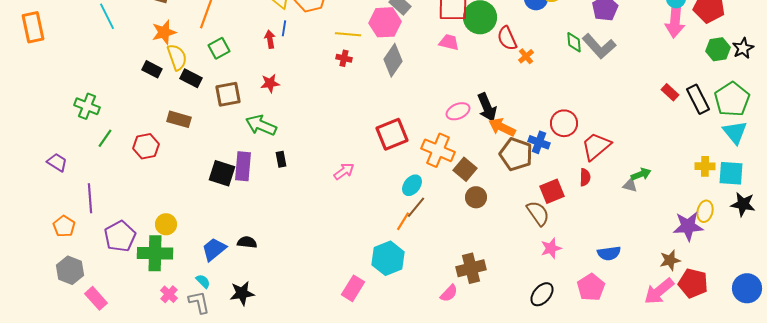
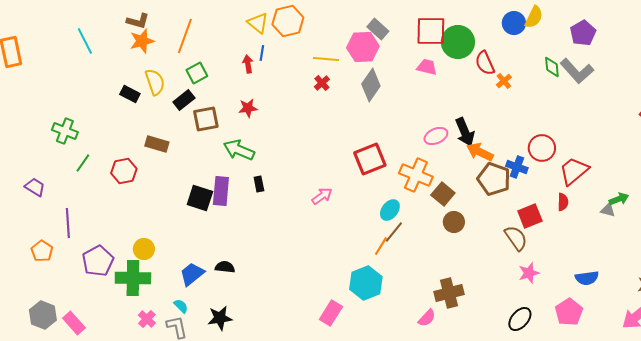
orange star: (164, 32) -> (142, 41), moved
red cross: (344, 58) -> (322, 83), turned 35
black rectangle: (191, 78) -> (184, 100), moved, turned -65
gray hexagon: (70, 270) -> (43, 315), moved

